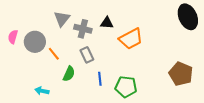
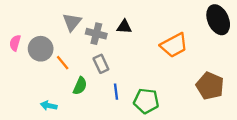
orange trapezoid: (131, 39) -> (174, 45), moved

